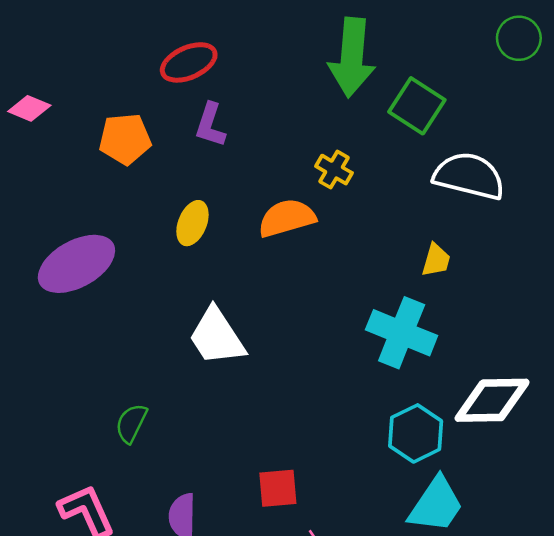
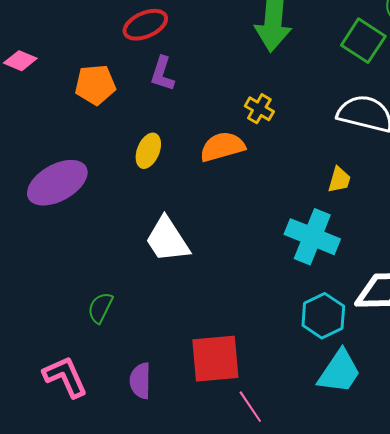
green square: (417, 106) -> (363, 41), moved
red square: (278, 488) -> (215, 359), size x1.6

